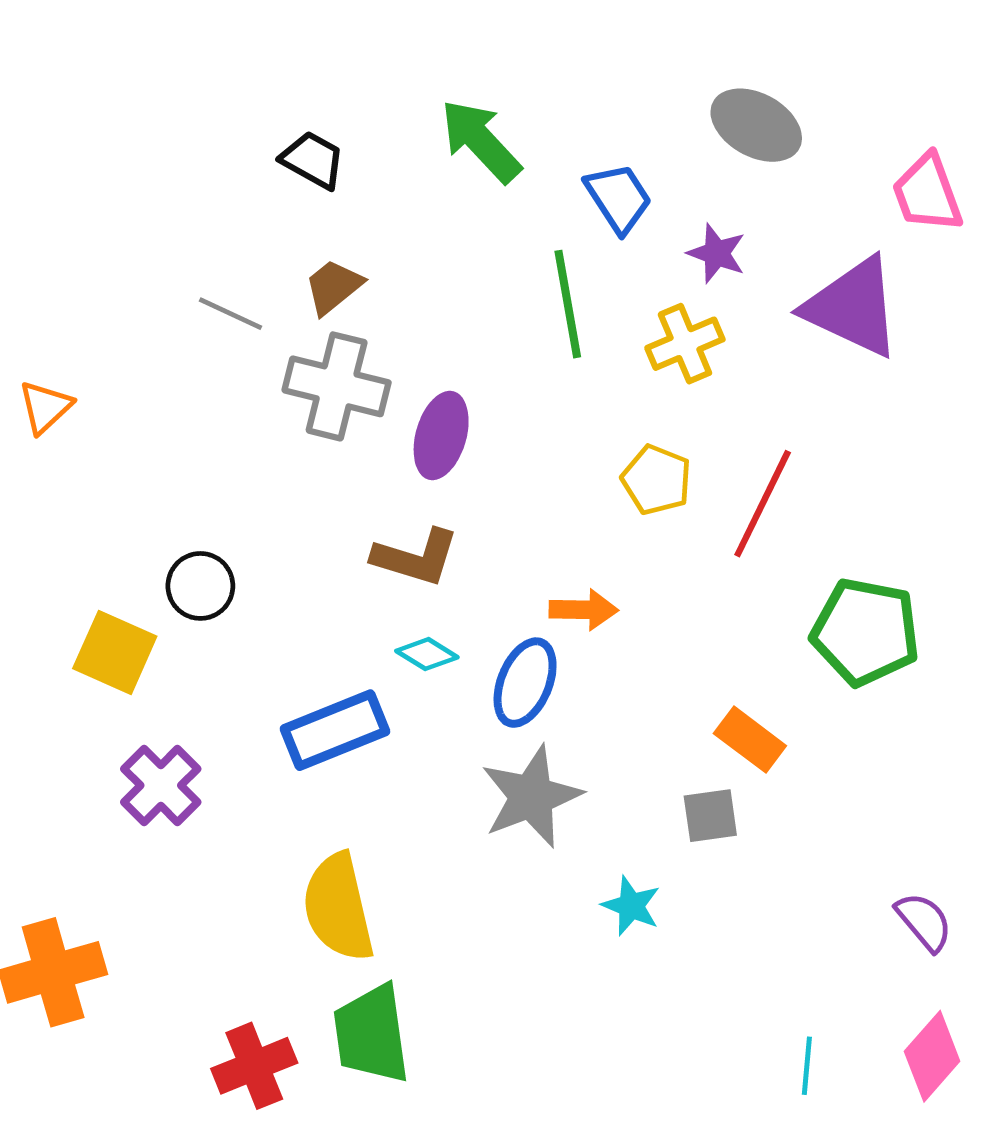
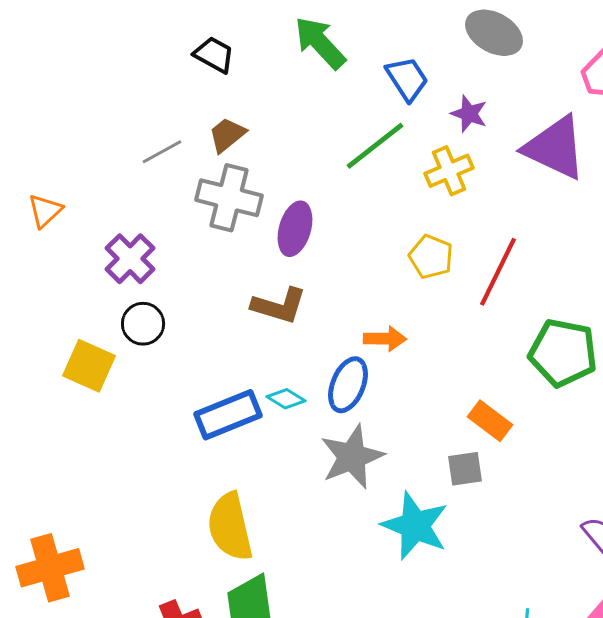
green line: (568, 304) -> (375, 146), turned 62
gray line: (230, 314) -> (162, 152), turned -54
cyan diamond: (427, 654) -> (286, 399), moved
purple cross: (161, 785) -> (130, 259), moved
cyan star: (631, 906) -> (415, 526), size x1.8

